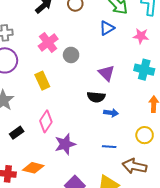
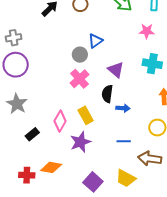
blue triangle: (107, 28) -> (95, 41), moved
pink cross: (48, 43) -> (80, 79), moved
yellow rectangle: (42, 81) -> (86, 115), moved
black semicircle: (96, 97) -> (107, 94), turned 96

